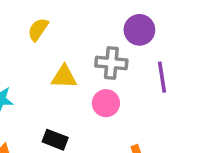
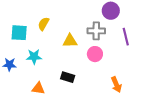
yellow semicircle: (38, 29) -> (44, 24), moved

